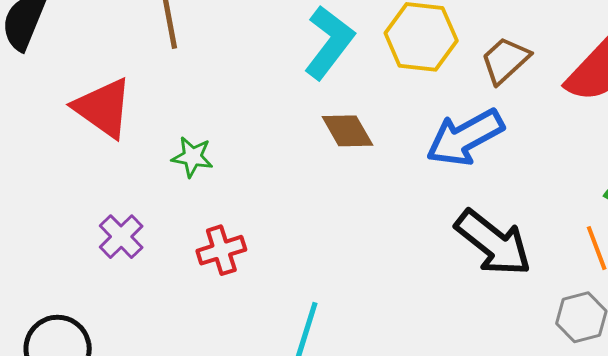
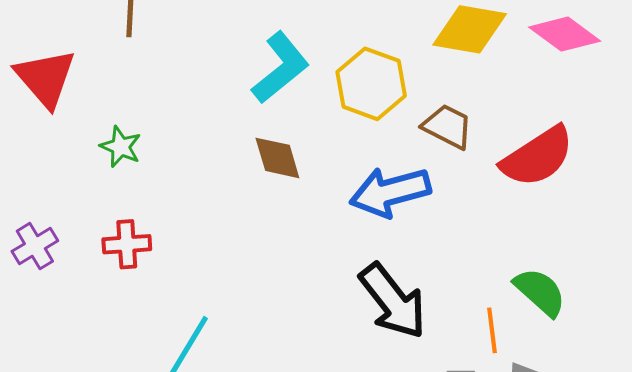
brown trapezoid: (505, 60) -> (448, 126), turned 56
purple cross: (121, 237) -> (35, 246), moved

